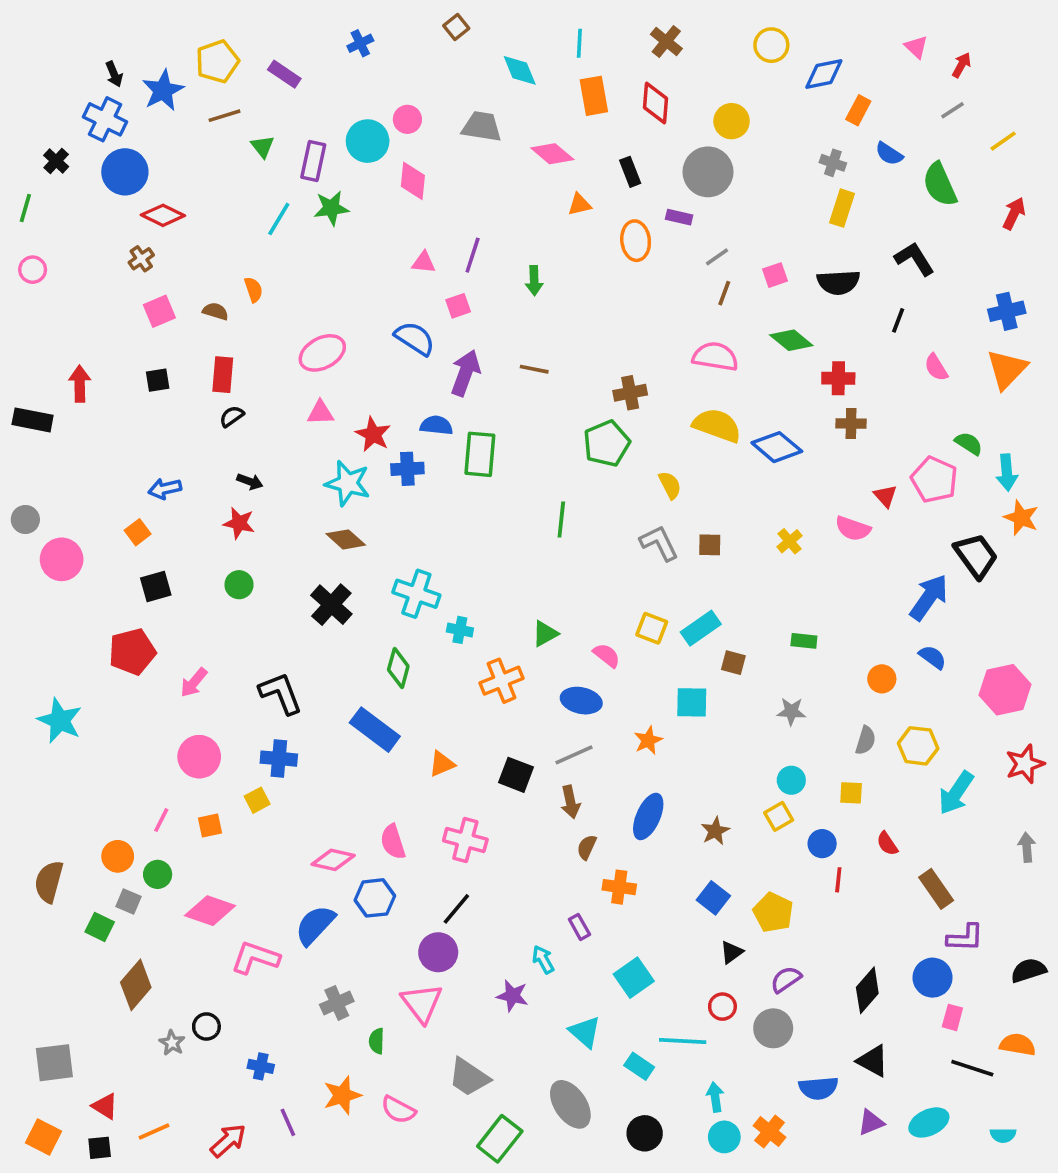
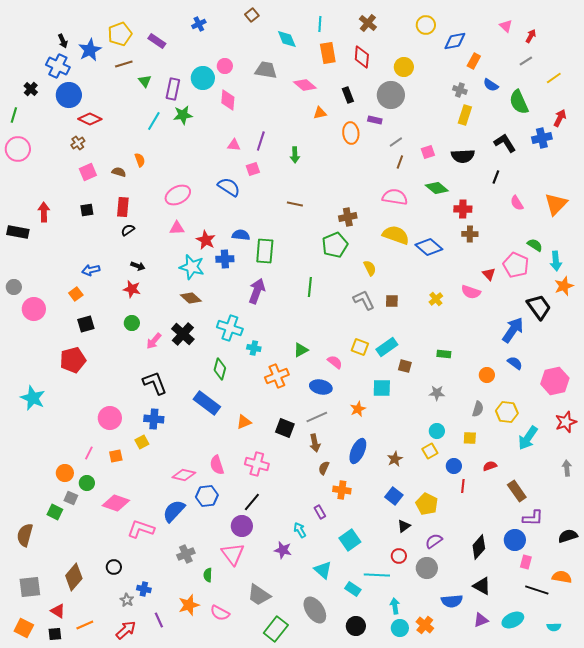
pink circle: (33, 270) -> (18, 149), size x1.6
blue cross: (1007, 311) -> (542, 138), moved
purple arrow: (465, 373) -> (257, 291), moved
orange star: (1021, 518) -> (564, 286), turned 30
pink arrow: (194, 682) -> (154, 341), moved
red semicircle: (887, 844) -> (490, 466), turned 104
brown semicircle: (49, 882) -> (25, 535), moved
brown diamond: (136, 985) -> (74, 577), moved
gray star: (172, 1043) -> (127, 600), moved

